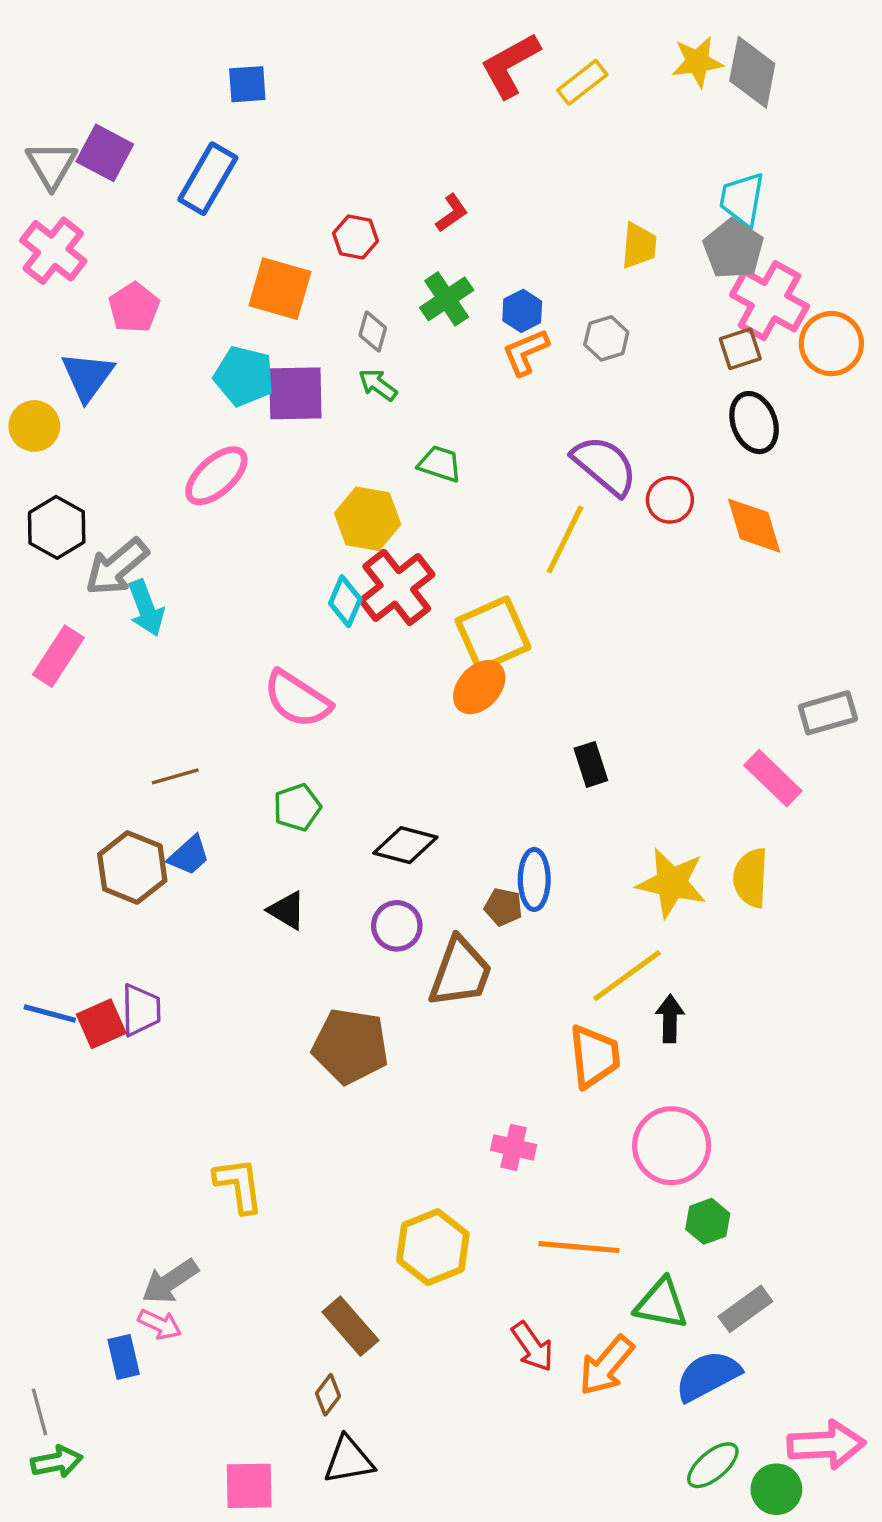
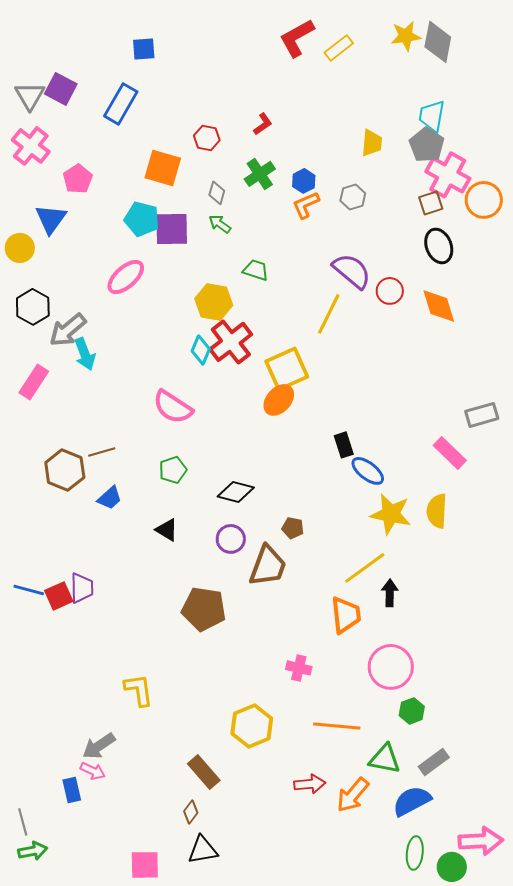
brown hexagon: (132, 867) -> (65, 470), moved
blue ellipse: (534, 879) -> (368, 471), moved, turned -52
red arrow: (532, 1347) -> (310, 784), turned -60
green ellipse: (713, 1465) -> (415, 853), turned -44

